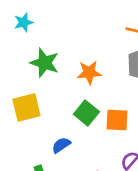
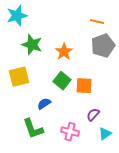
cyan star: (24, 22) -> (17, 16), size x1.5
orange star: (89, 73) -> (64, 52), turned -30

